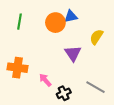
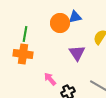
green line: (20, 22) -> (25, 34), moved
orange cross: (18, 68) -> (23, 54), moved

